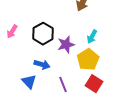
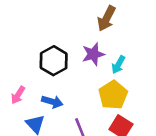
pink arrow: (12, 32) -> (18, 95), moved
purple star: (66, 45) -> (93, 54), moved

